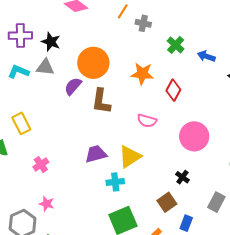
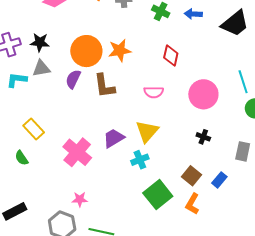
orange star: (142, 74) -> (120, 50), moved
pink cross: (41, 165) -> (77, 152), moved, size x1.8
brown square: (167, 202) -> (192, 176), moved
blue rectangle: (186, 223) -> (219, 180), turned 35

